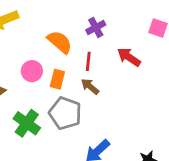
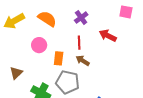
orange semicircle: (60, 42) -> (47, 19), moved
pink circle: (32, 71) -> (39, 45), moved

